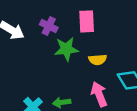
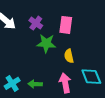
yellow semicircle: (98, 60) -> (69, 56), turned 72

